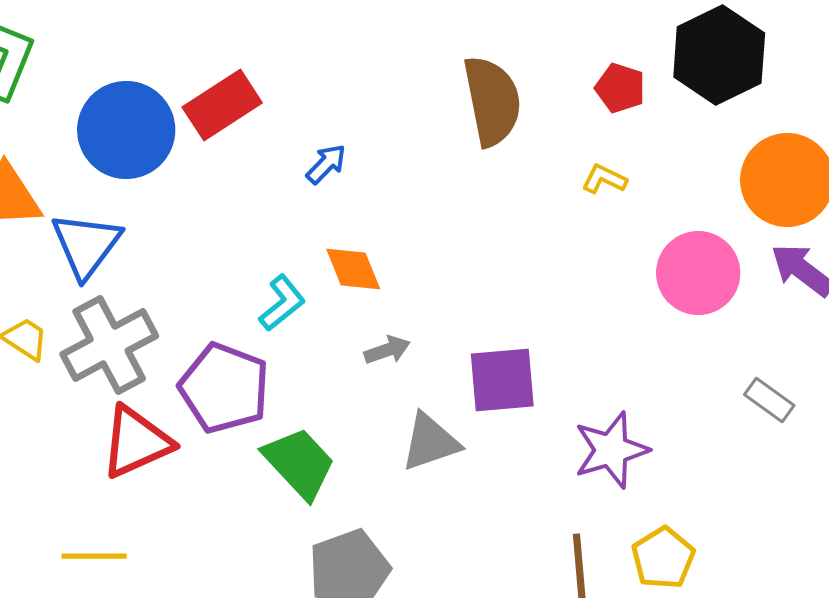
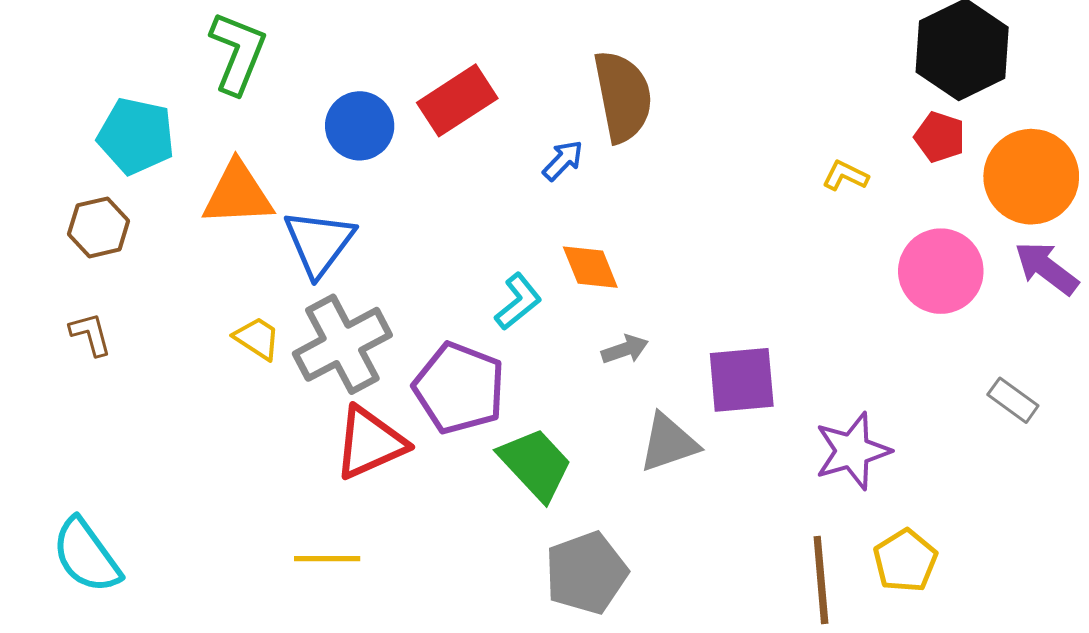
red pentagon: (620, 88) -> (940, 137), moved
brown semicircle: (492, 101) -> (623, 96), moved
blue circle: (126, 130) -> (360, 126), size x0.7

